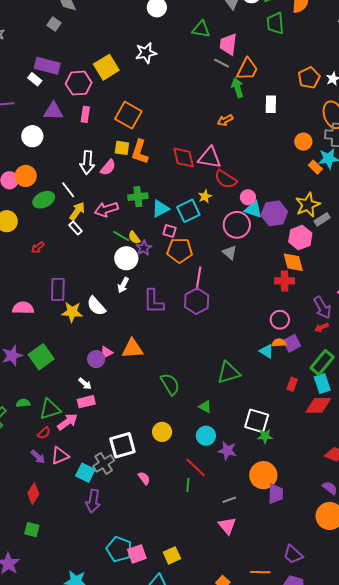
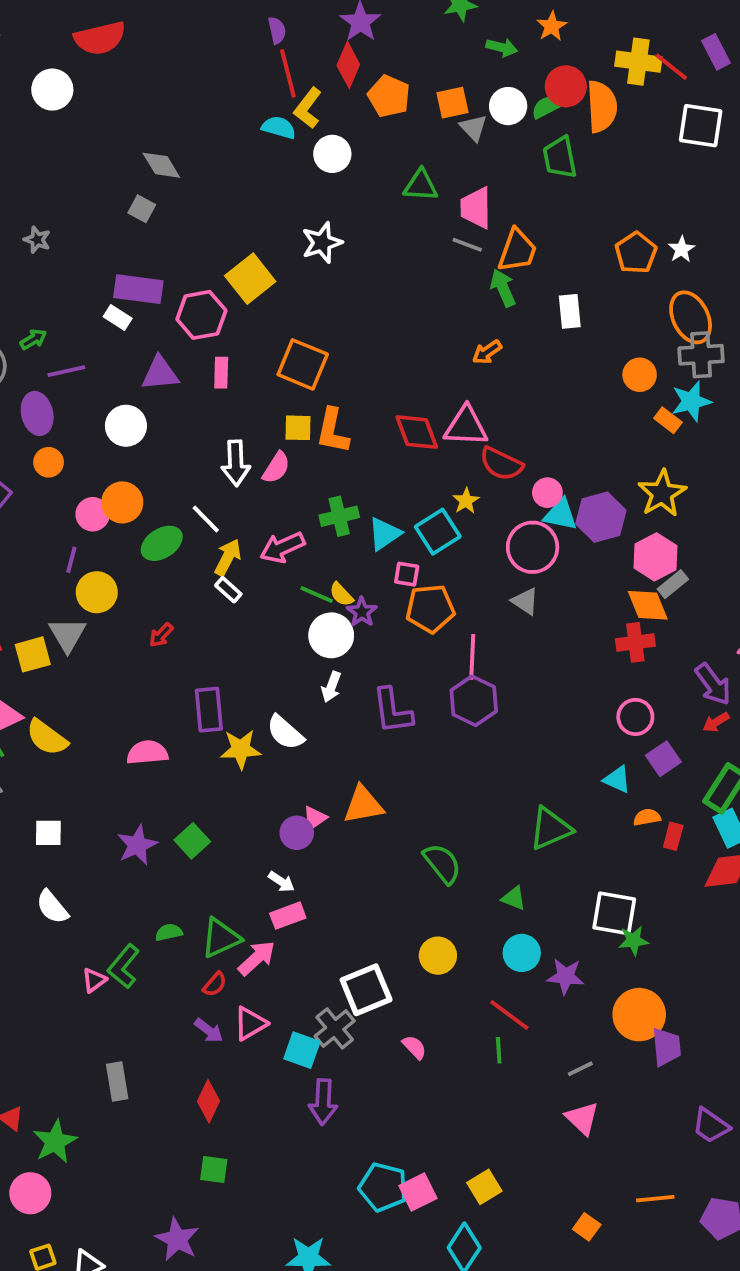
gray rectangle: (322, 219) -> (673, 584), moved
orange semicircle: (279, 343) -> (647, 817), moved
green square: (41, 357) -> (192, 841), size x0.7
purple trapezoid: (293, 554) -> (711, 1126), moved

